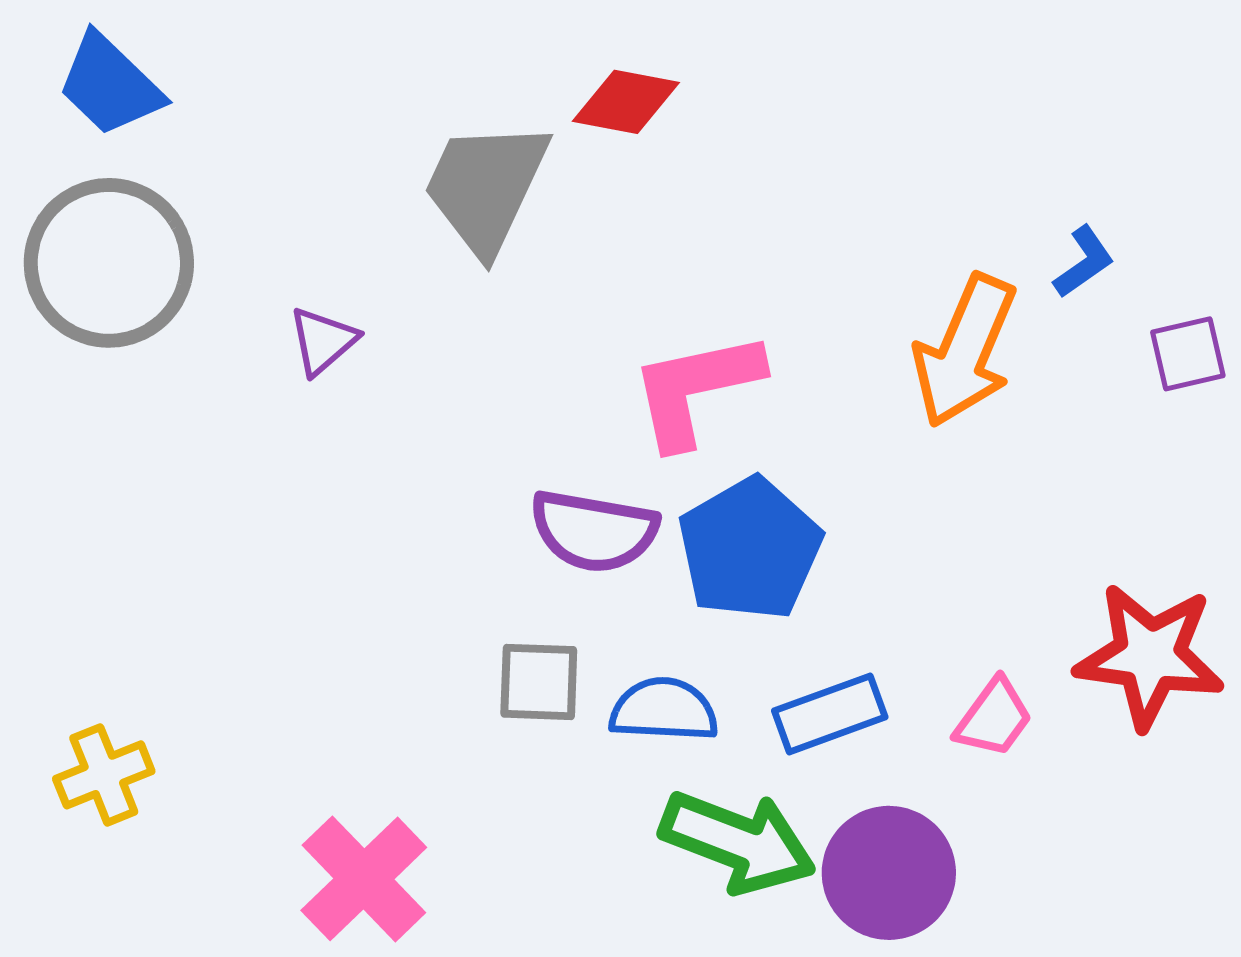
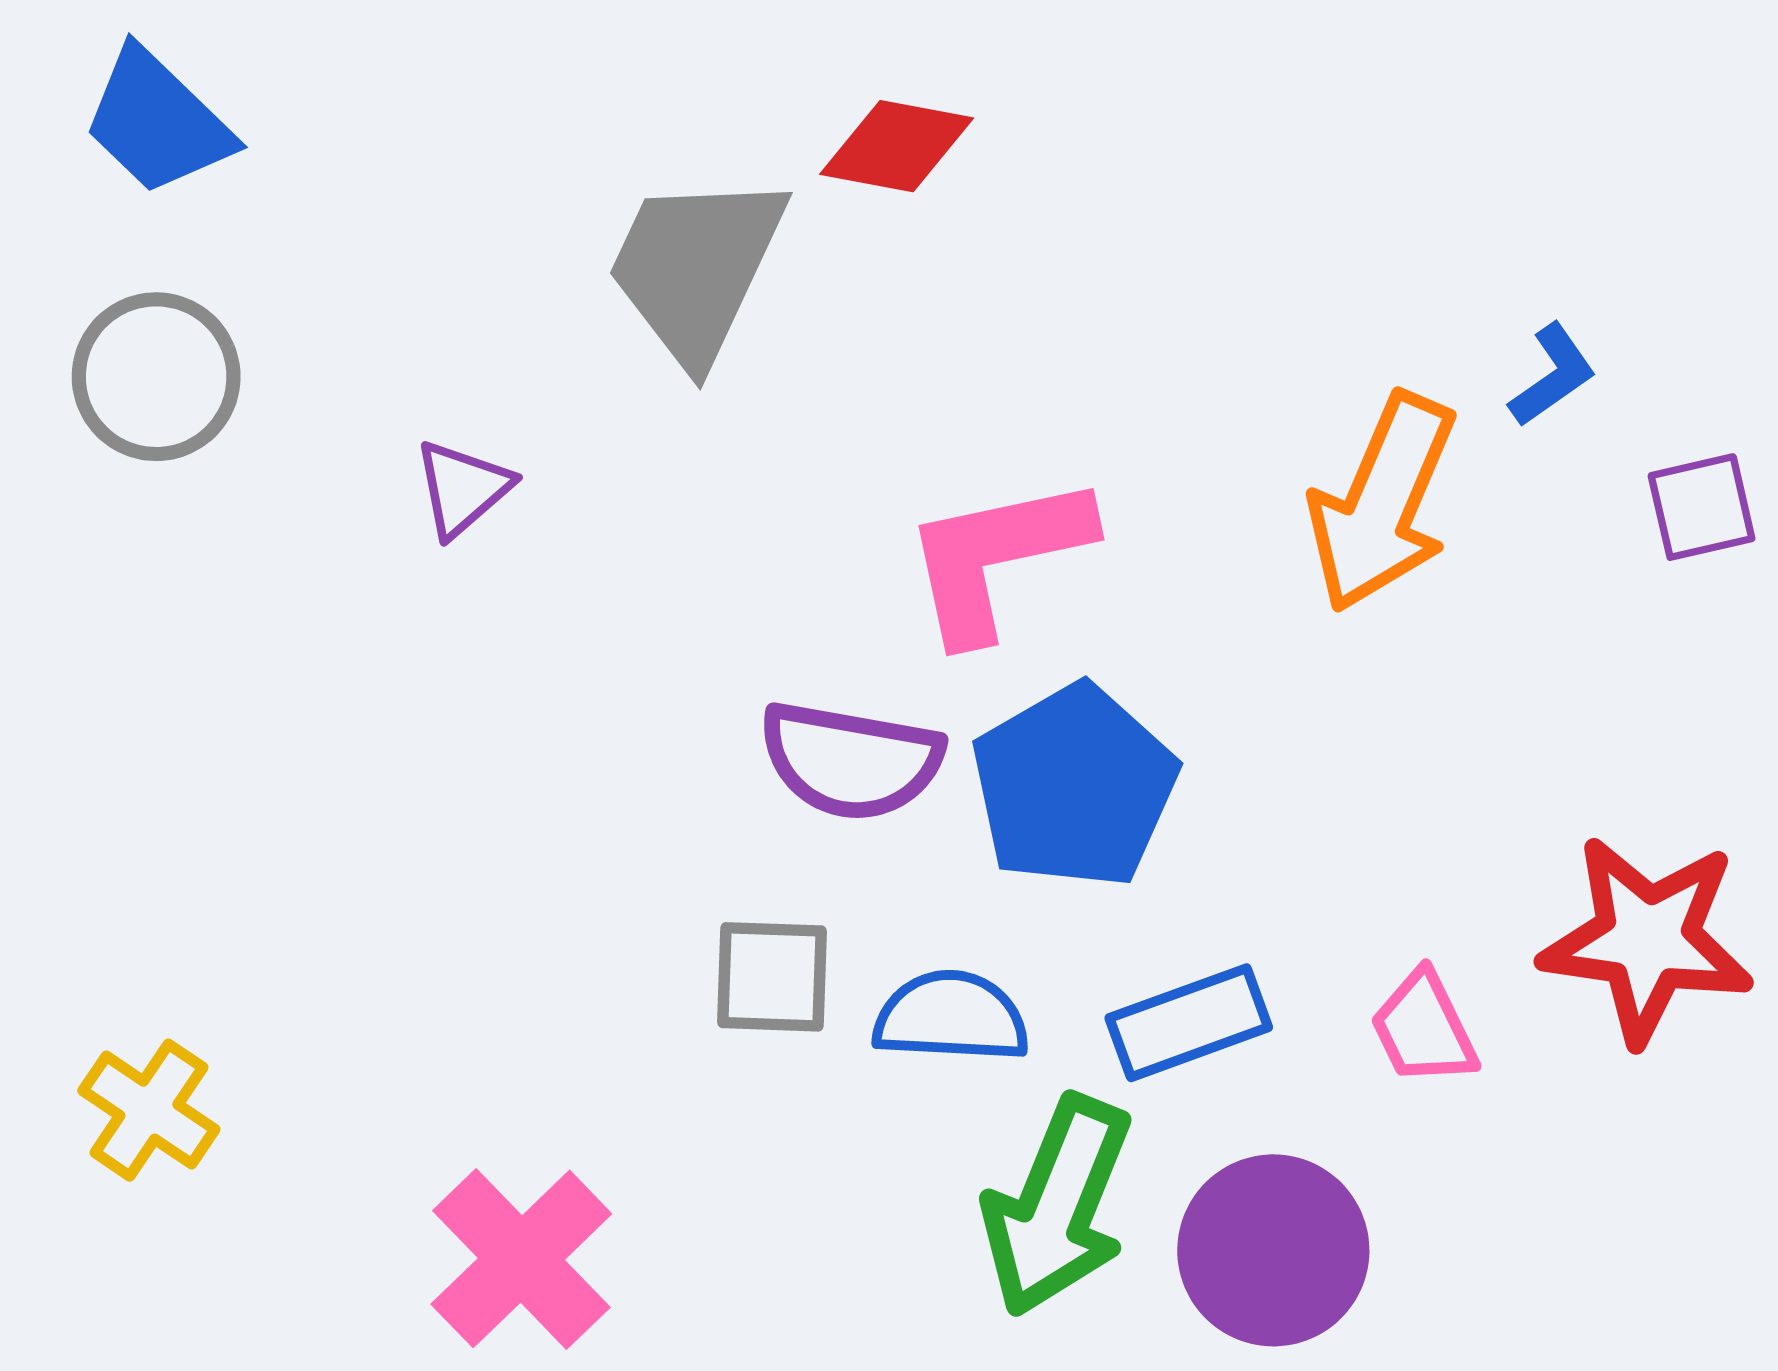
gray circle: (109, 263) -> (156, 377), size x0.7
pink trapezoid: (994, 718) -> (1424, 1028), turned 118
yellow cross: (104, 775) -> (149, 1110), turned -34
green arrow: (738, 842) -> (1057, 1206), turned 91

